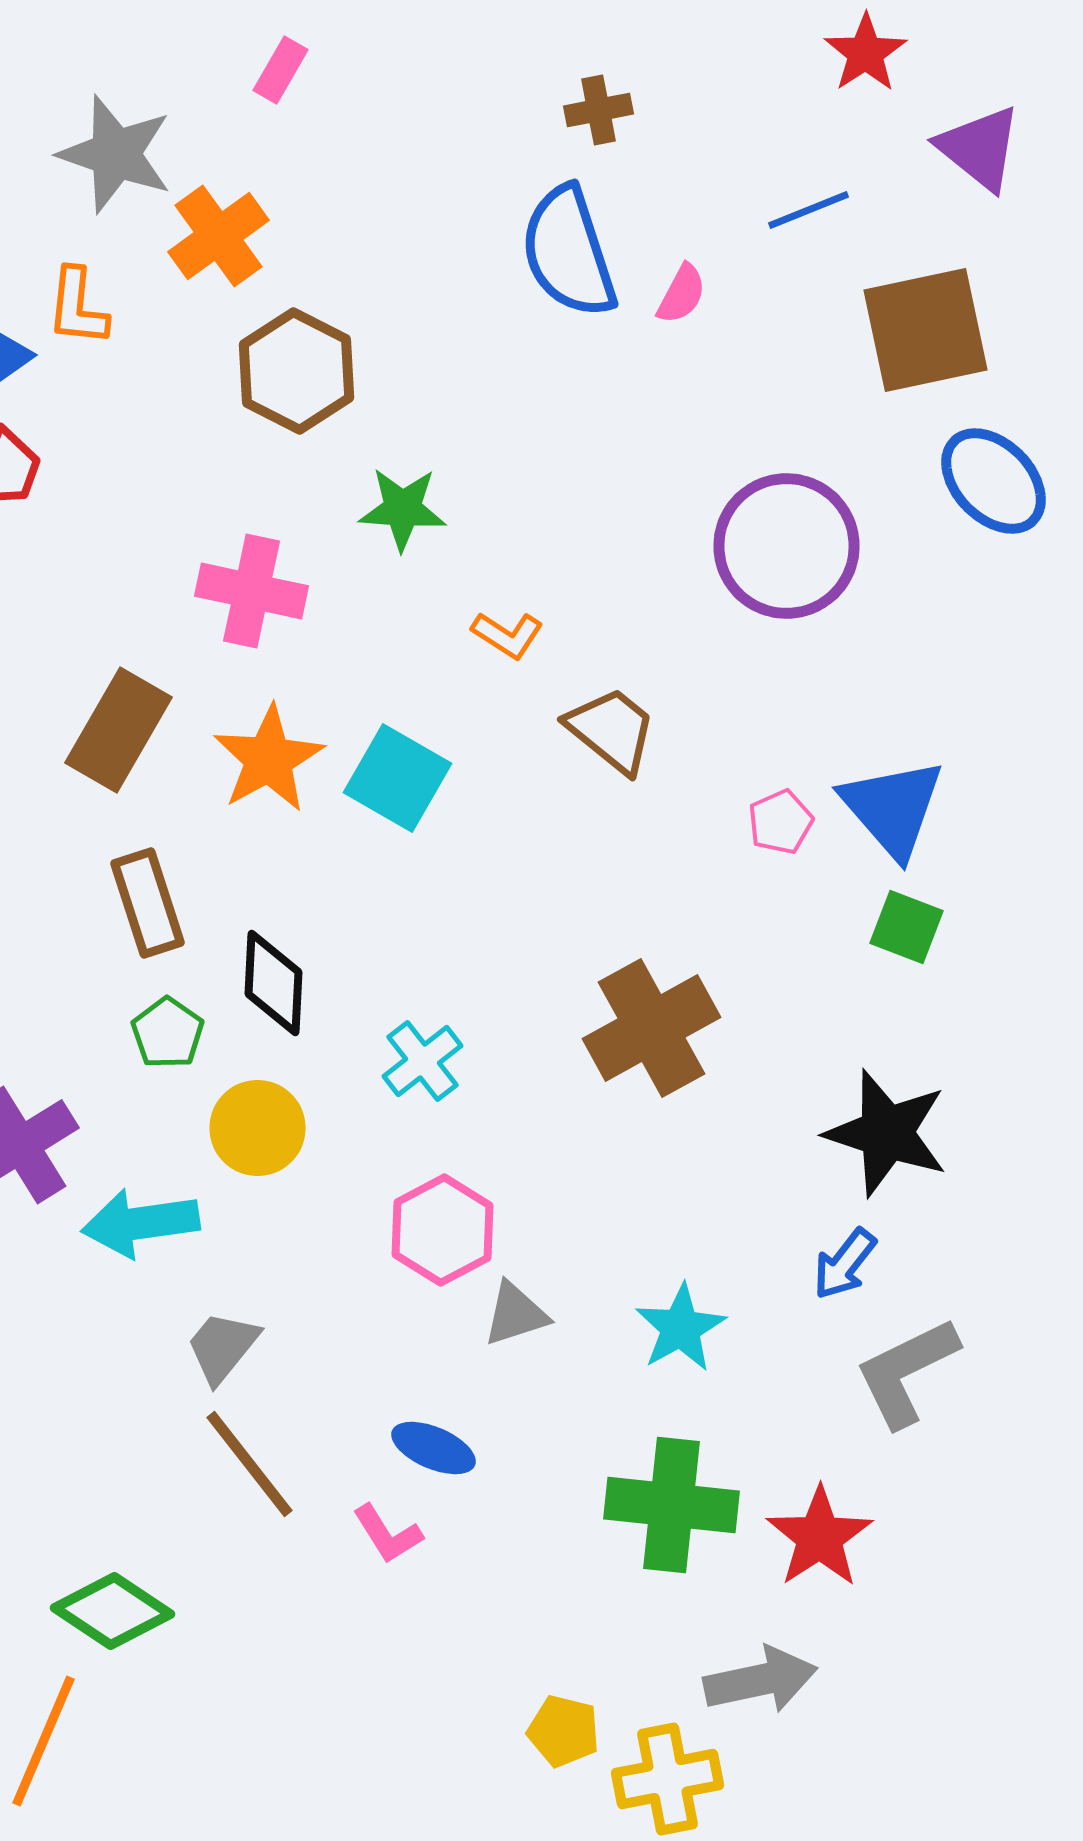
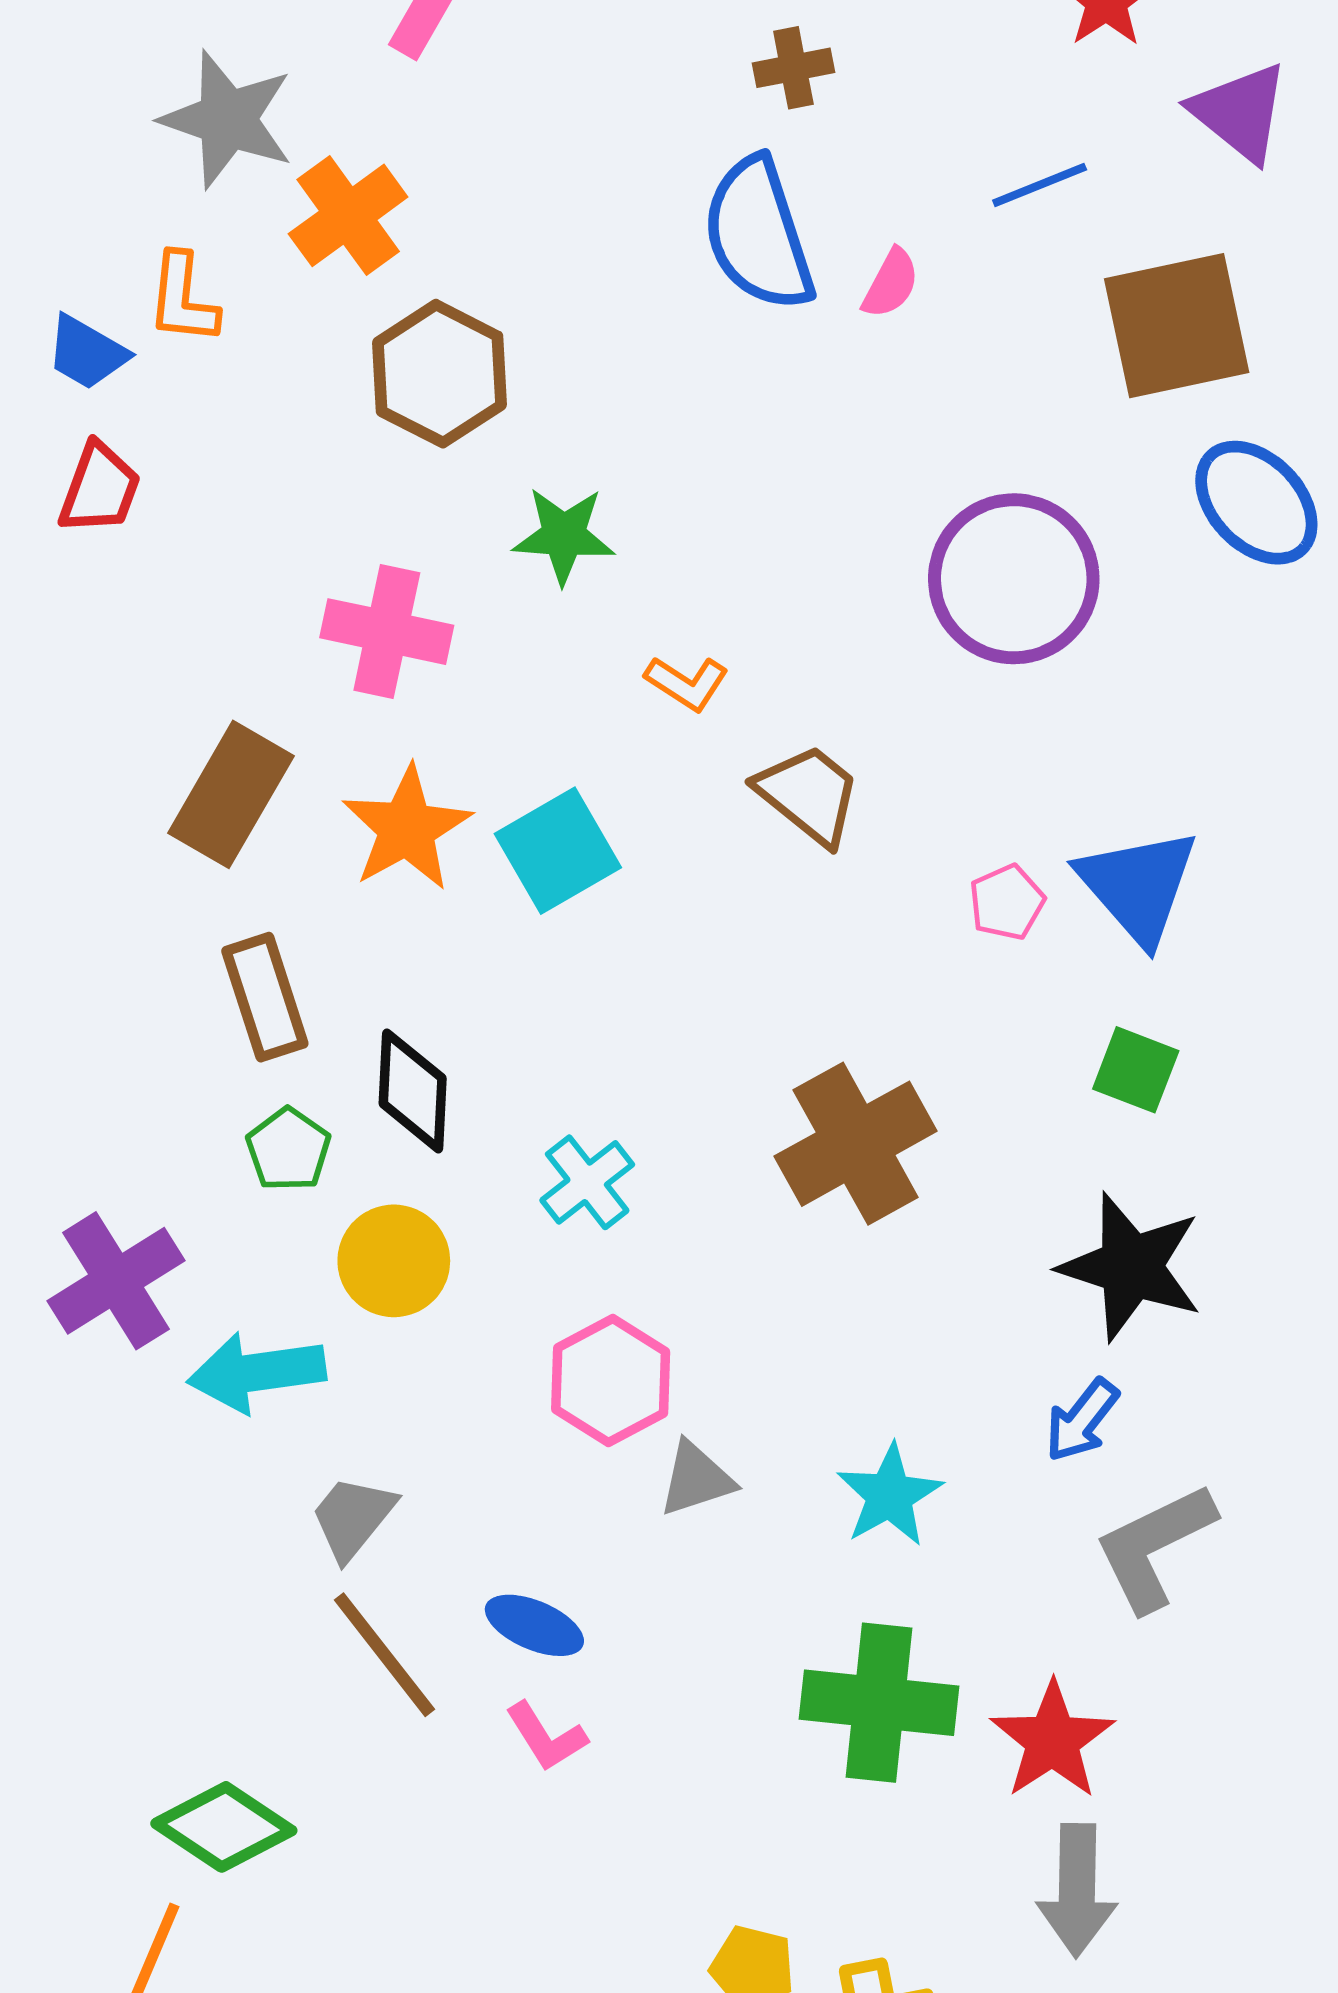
cyan square: (398, 778) -> (558, 851), turned 30
green square: (906, 927) -> (1136, 1070), moved
blue ellipse: (434, 1448) -> (534, 1625), moved
gray arrow: (760, 1680) -> (1077, 1890), moved, turned 103

